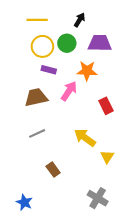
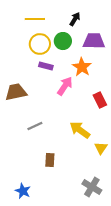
orange star: (87, 71) -> (82, 67), turned 30
brown trapezoid: (36, 97) -> (16, 92), moved
brown rectangle: (53, 169) -> (50, 160), turned 40

